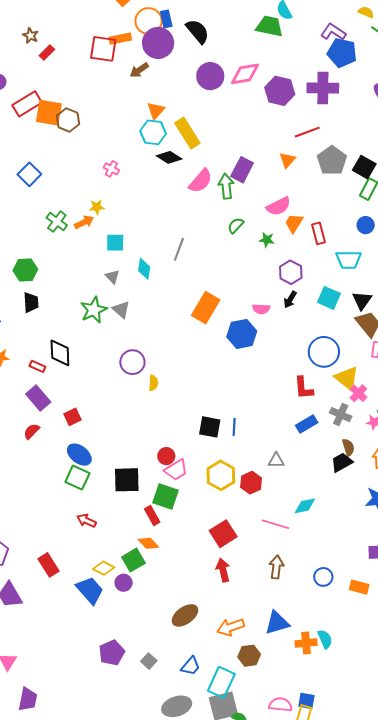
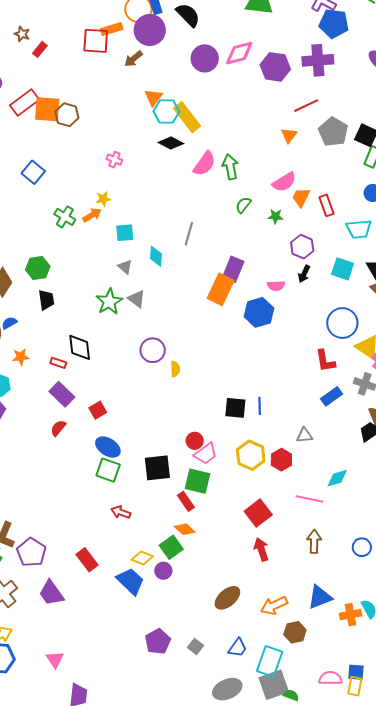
cyan hexagon: (153, 132) -> (166, 112), moved
purple rectangle: (242, 170) -> (233, 269), moved

